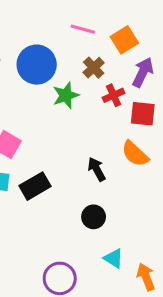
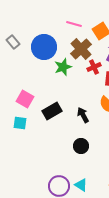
brown cross: (94, 68) -> (81, 49), size x1.5
black rectangle: (35, 186) -> (52, 111), moved
cyan triangle: (114, 258) -> (81, 185), moved

